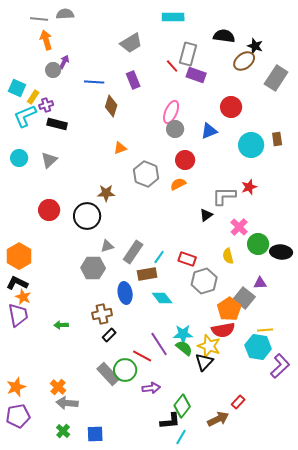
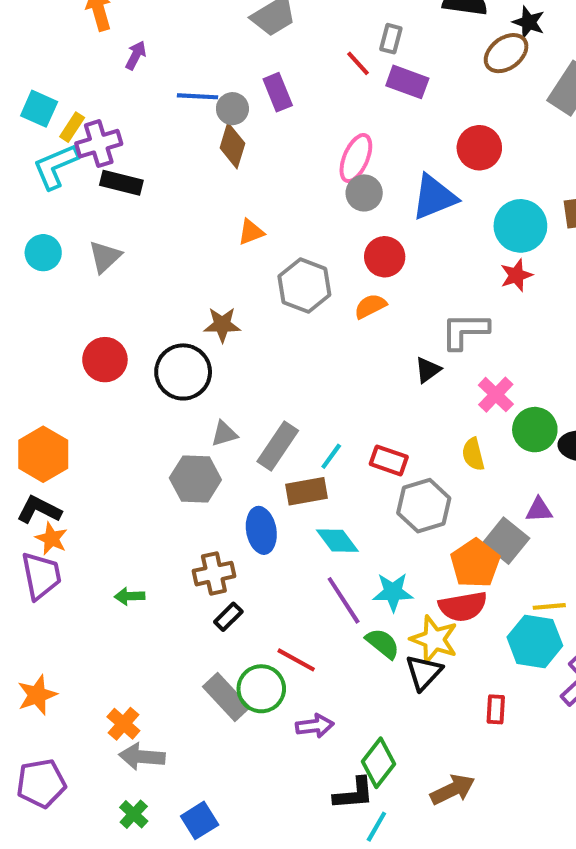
gray rectangle: (188, 54) -> (391, 39), size x0.6
gray circle: (53, 70) -> (232, 109), moved
purple cross: (46, 105) -> (99, 144), size x1.5
blue triangle: (209, 131) -> (434, 197), size x1.4
red star: (249, 187) -> (516, 275), moved
cyan star: (183, 334) -> (393, 592), moved
purple line: (159, 344) -> (344, 600), moved
orange star: (16, 387) -> (37, 695), moved
red rectangle: (238, 402) -> (496, 709), moved, turned -40
blue square: (95, 434) -> (200, 820), turned -30

